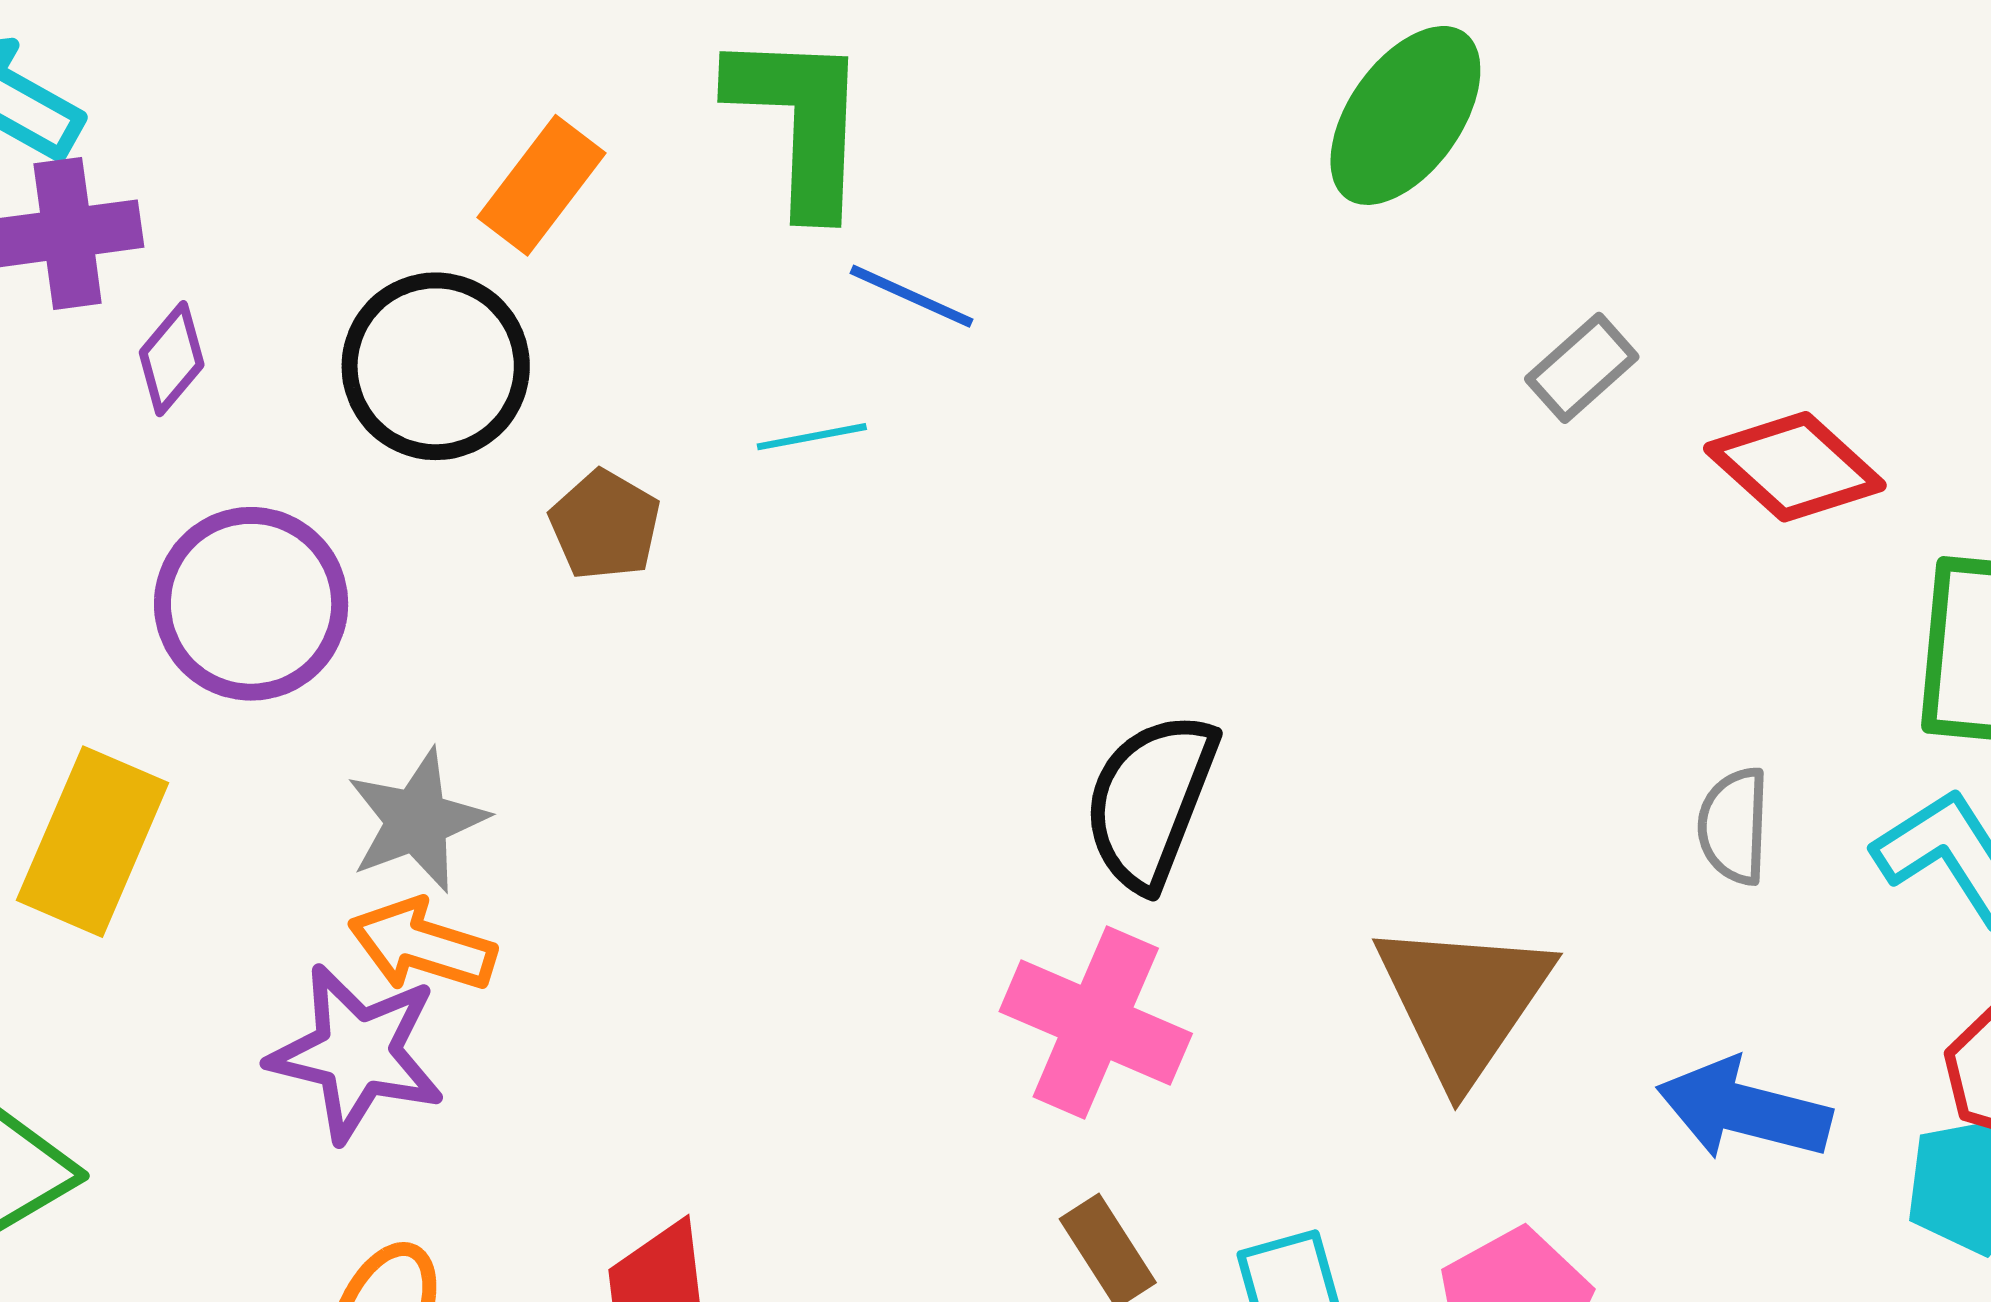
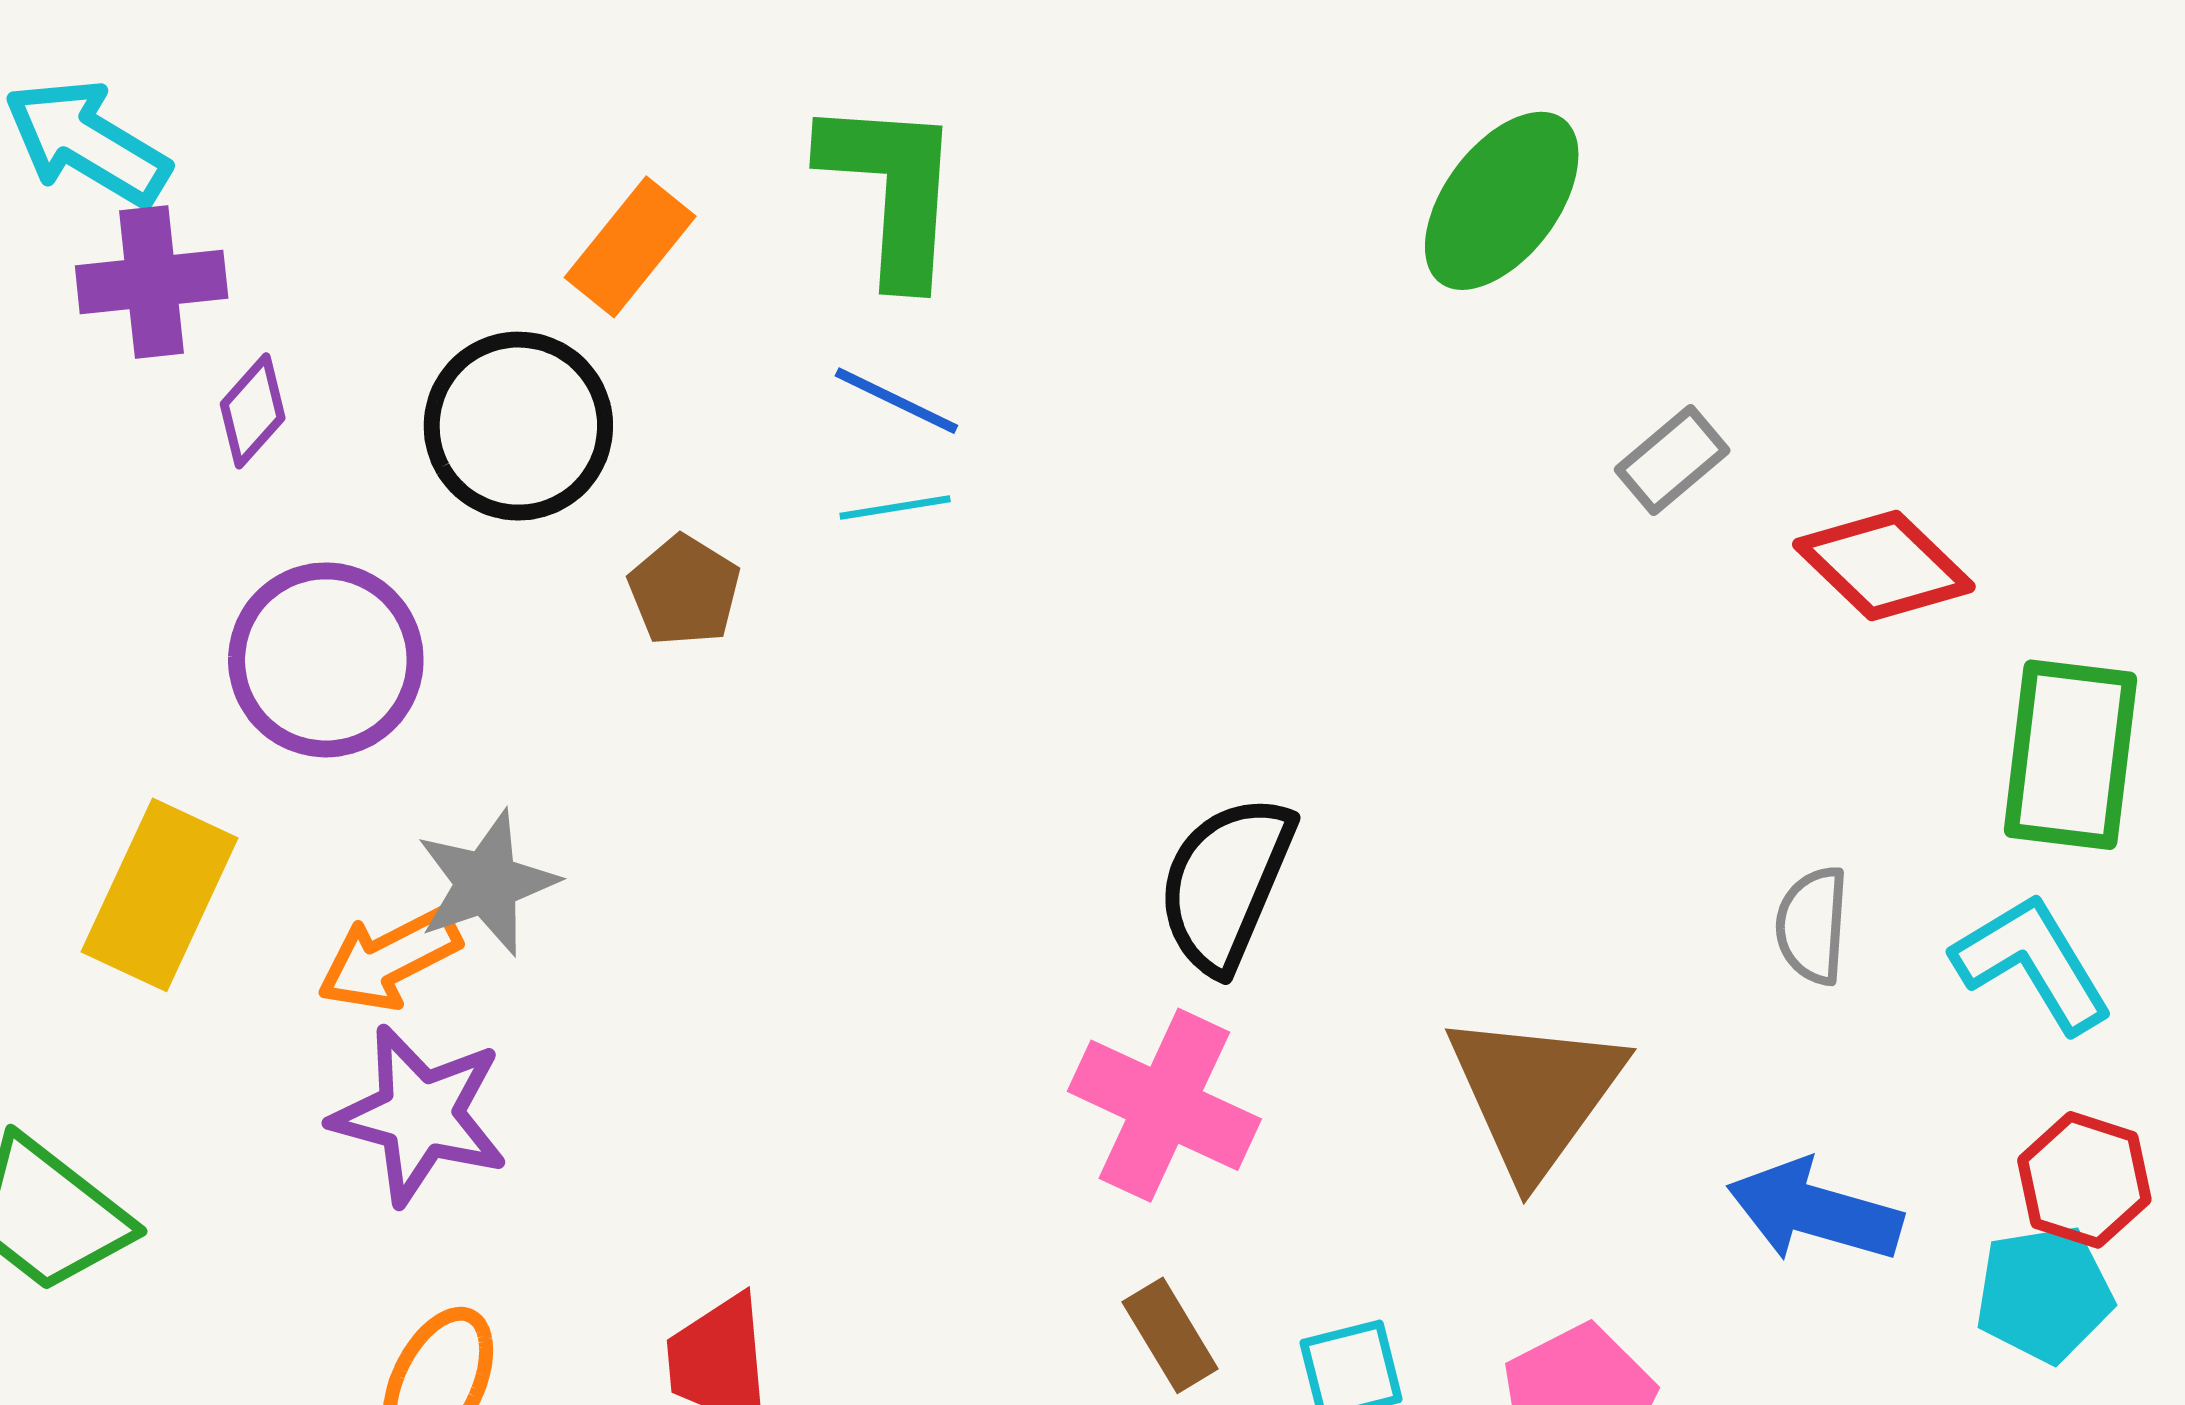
blue line: (911, 296) -> (896, 401), moved
orange arrow: (422, 945) -> (389, 959), moved, turned -46

